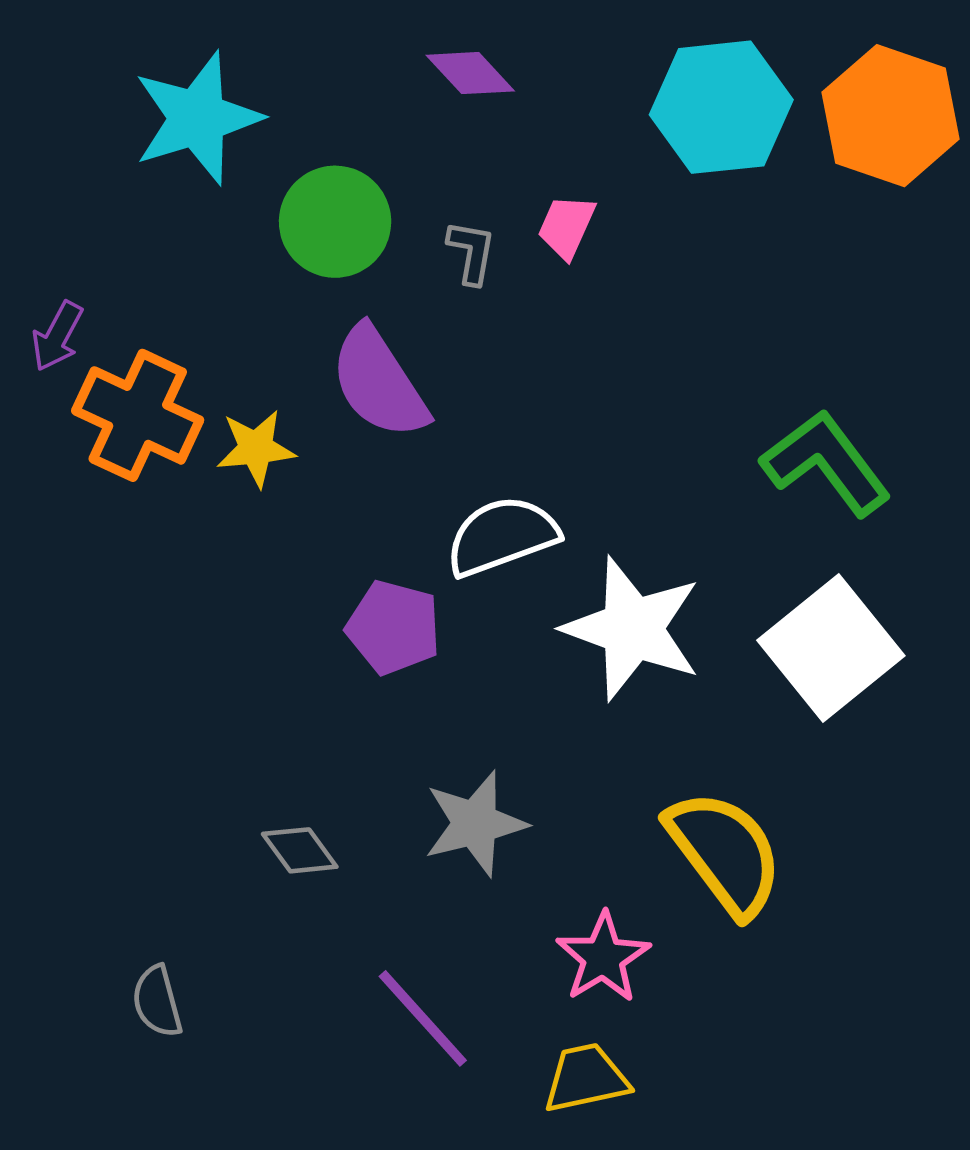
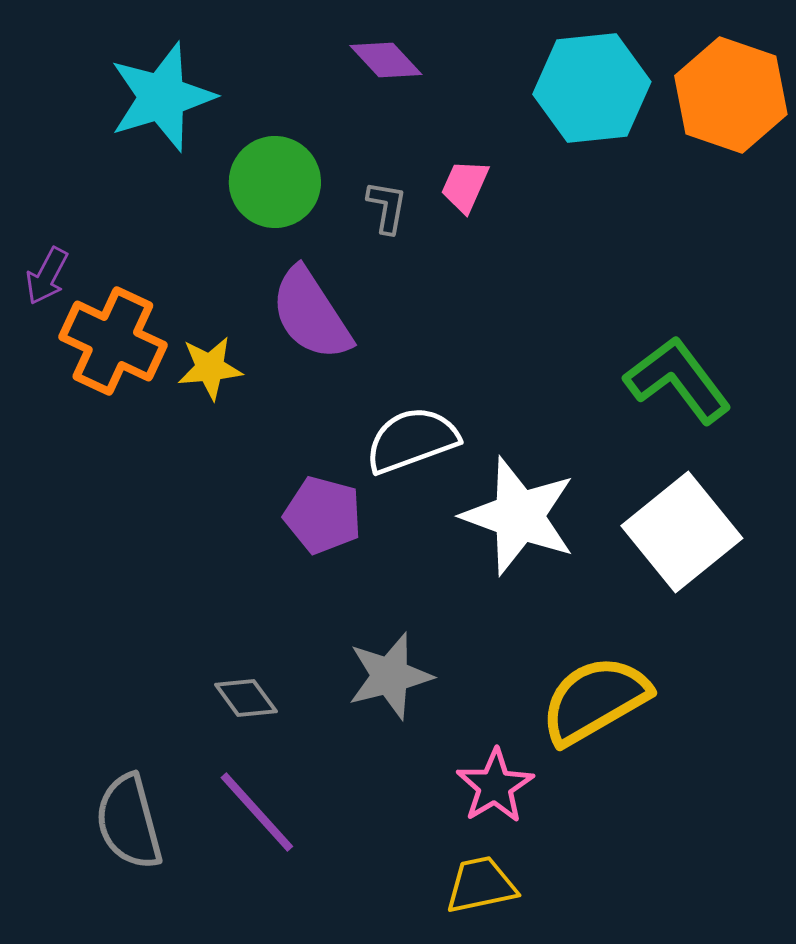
yellow semicircle: (725, 853) -> (595, 700), turned -83
gray semicircle: (157, 1001) -> (129, 822), size x1.6
purple line: (423, 1018) -> (257, 812), moved

